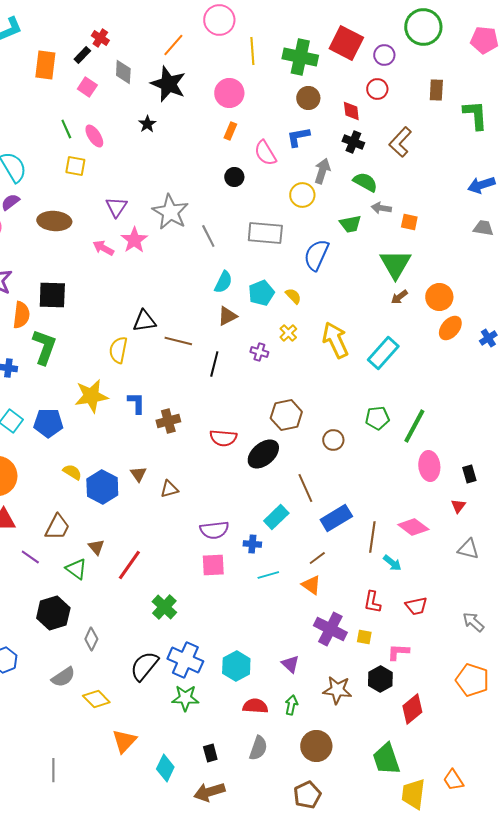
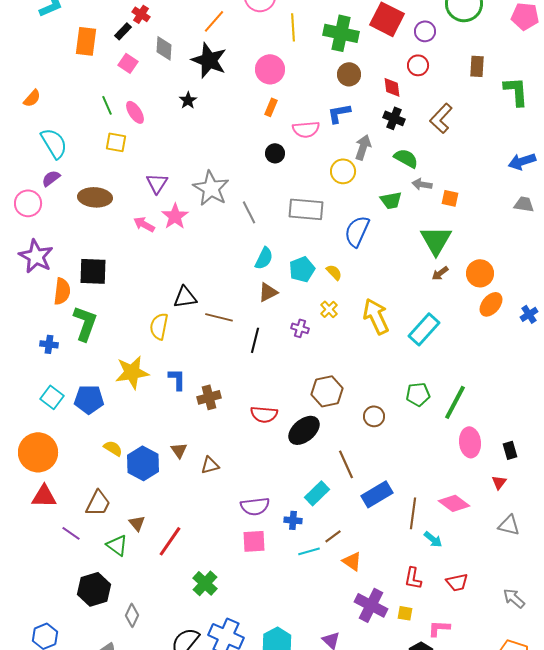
pink semicircle: (265, 153) -> (306, 129), turned -64
brown line: (317, 558) -> (333, 536), moved

